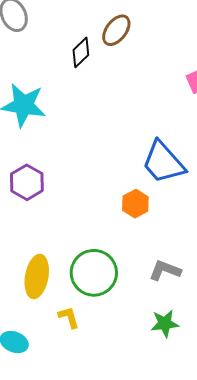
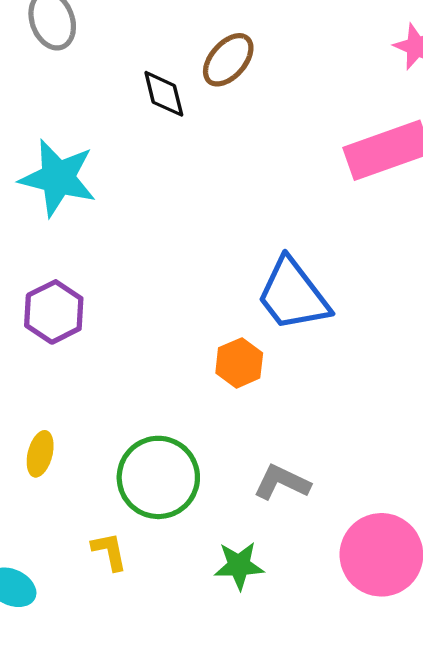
black diamond: (81, 52) -> (164, 94), turned -64
yellow ellipse: (37, 277) -> (40, 454), moved, size x0.6
green star: (165, 323) -> (239, 566), moved

